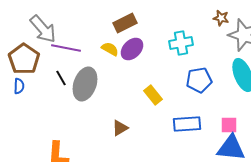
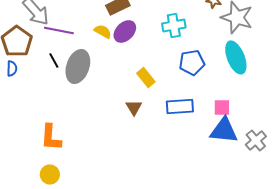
brown triangle: (120, 128) -> (134, 107), moved, turned -30

